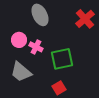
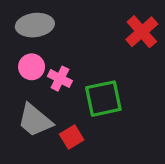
gray ellipse: (40, 15) -> (35, 25), moved, turned -70
red square: (59, 88) -> (72, 137), moved

